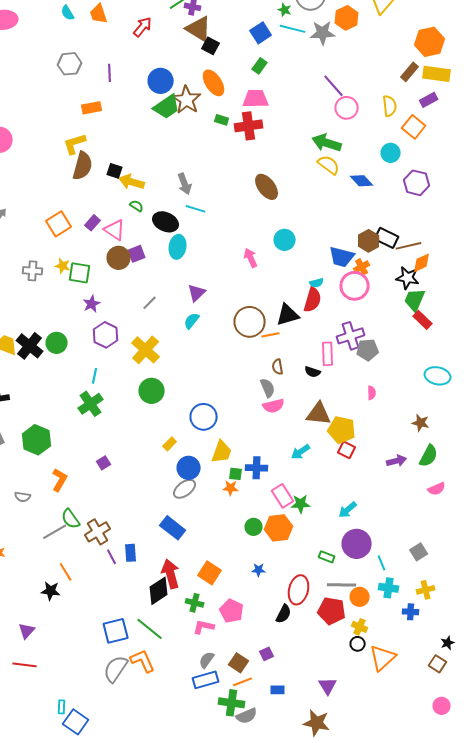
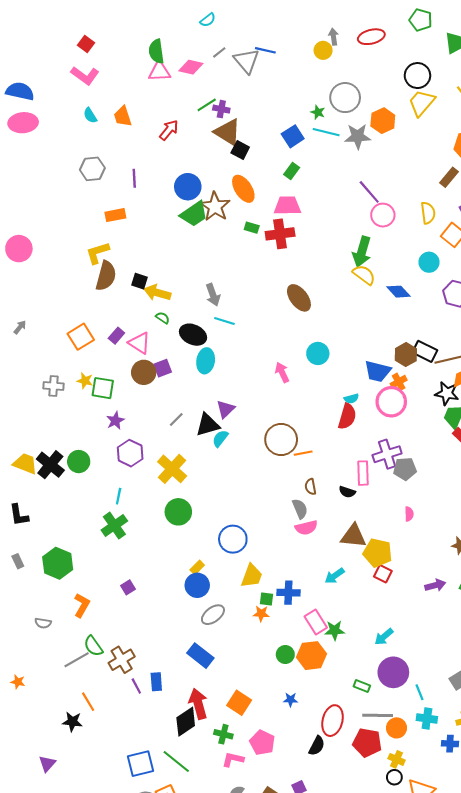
green arrow: (327, 143) -> (362, 252), turned -92
black triangle: (288, 315) -> (208, 425), moved
blue circle: (189, 468) -> (197, 585), moved

